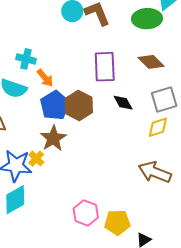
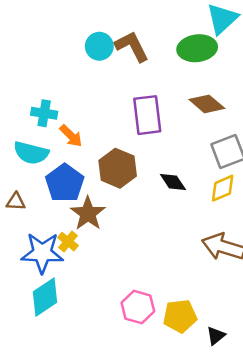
black diamond: (123, 103) -> (173, 182), moved
blue pentagon: (55, 105) -> (65, 183), moved

